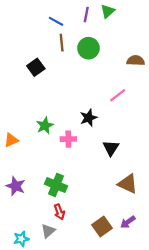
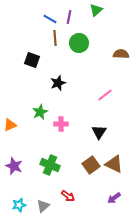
purple line: (86, 15) -> (69, 17), moved
black square: (36, 67) -> (32, 60), turned -35
pink line: (118, 95) -> (105, 95), moved
black star: (89, 118) -> (58, 83), moved
red arrow: (59, 212) -> (68, 196), moved, turned -32
brown square: (102, 226) -> (91, 165), moved
cyan star: (21, 239) -> (19, 205), moved

